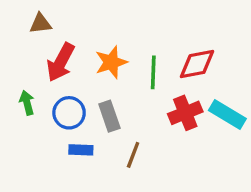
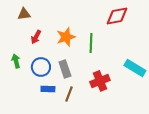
red arrow: (61, 62) -> (36, 37), size x0.6
red diamond: (197, 64) -> (117, 16), moved
red cross: (185, 113) -> (100, 81), moved
brown line: (133, 155) -> (69, 94), moved

